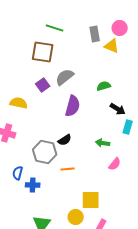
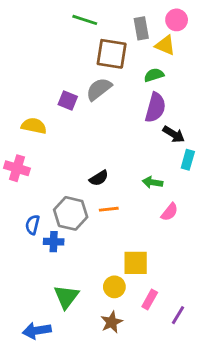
brown square: (43, 52) -> (112, 54), moved
purple square: (43, 85) -> (68, 100), turned -32
green semicircle: (104, 86) -> (154, 75), moved
purple semicircle: (73, 106) -> (155, 107), moved
gray hexagon: (45, 152) -> (71, 213), moved
orange line: (68, 169) -> (109, 209), moved

